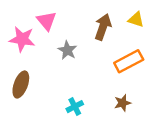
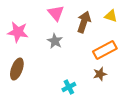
pink triangle: (47, 21) -> (56, 13), moved
brown star: (123, 103) -> (100, 74), moved
cyan cross: (75, 107) -> (69, 87), moved

